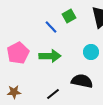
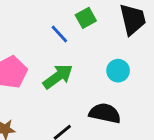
green arrow: (50, 56) -> (58, 77), turned -35

